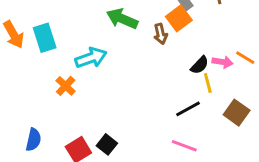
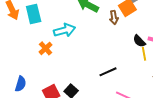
black semicircle: (200, 65) -> (139, 41), turned 88
black line: (188, 109) -> (108, 72), moved

